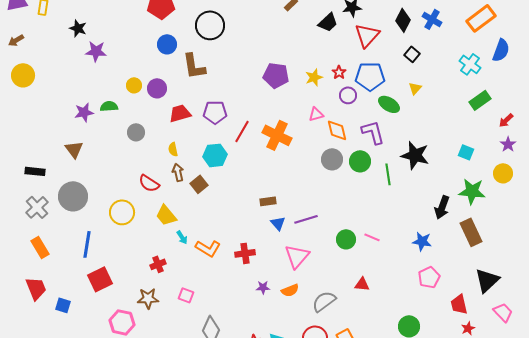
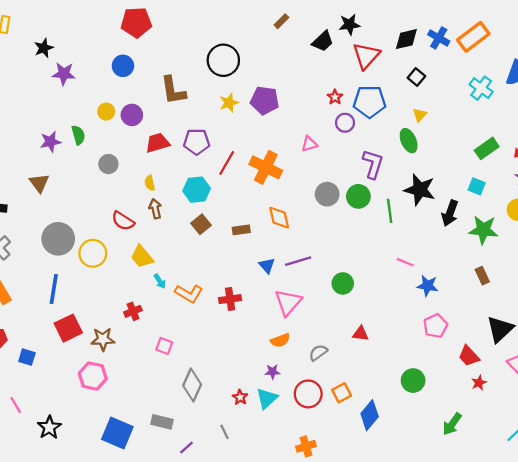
orange rectangle: (481, 18) -> (473, 37), moved
black diamond: (403, 20) -> (406, 39), turned 50
black circle: (210, 25) -> (223, 60), moved
black star: (78, 28) -> (44, 48), turned 30
blue circle: (167, 44) -> (123, 66), moved
yellow star: (314, 77) -> (229, 103), moved
green rectangle: (480, 100) -> (487, 148), moved
green ellipse: (389, 104) -> (409, 141), moved, turned 35
green semicircle: (109, 106) -> (78, 135), turned 78
orange diamond: (337, 130) -> (279, 218), moved
purple L-shape: (373, 132) -> (373, 164), turned 32
brown square: (199, 184) -> (201, 224), moved
gray circle: (73, 196) -> (58, 239), moved
brown rectangle: (268, 201) -> (241, 230), moved
black arrow: (442, 207) -> (450, 213), moved
brown rectangle: (471, 232) -> (482, 276), size x0.6
pink line: (372, 237) -> (405, 262), moved
purple star: (263, 287) -> (272, 372), moved
brown star: (148, 298) -> (103, 339), moved
gray semicircle: (324, 301) -> (318, 353), size x0.7
red trapezoid: (459, 304) -> (469, 356), turned -30

